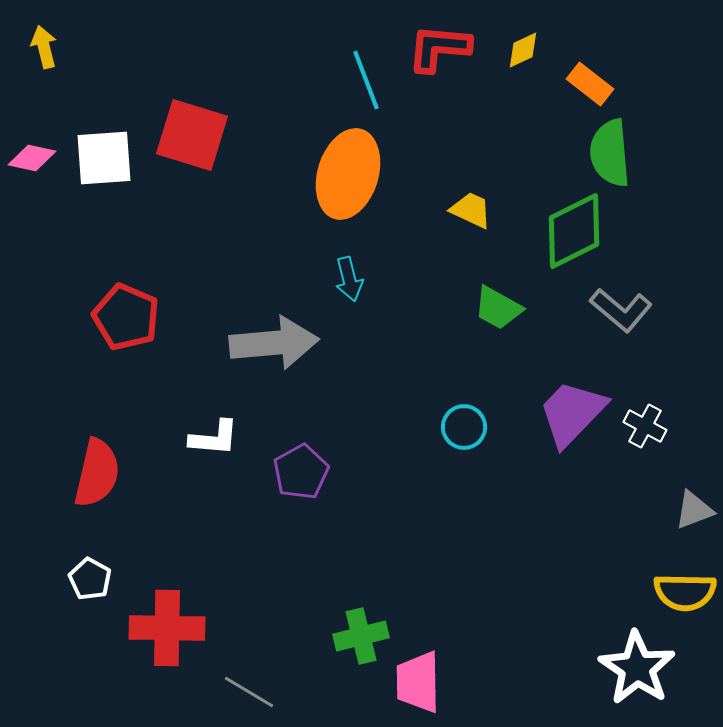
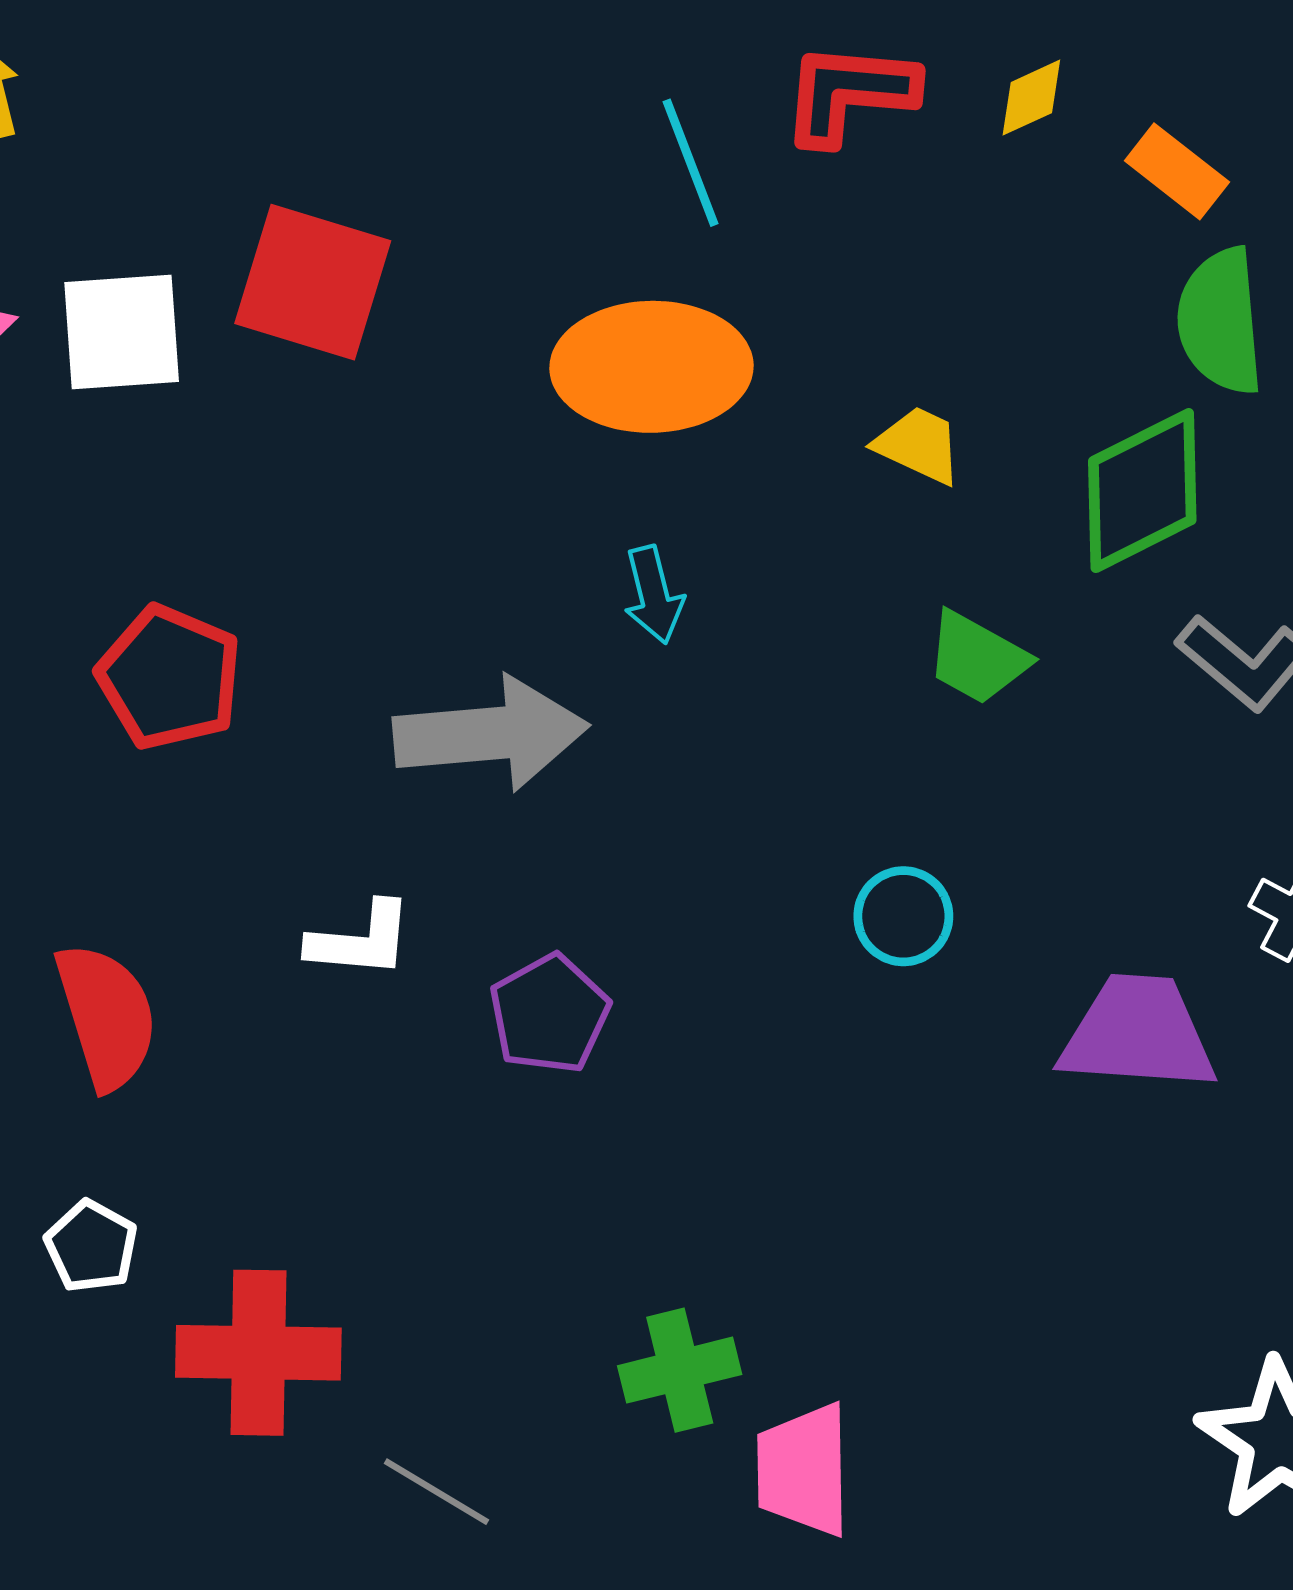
orange ellipse: (348, 174) -> (651, 367), turned 72
purple trapezoid: (572, 413) -> (1138, 1033), moved, turned 50
red semicircle: (97, 473) -> (106, 1016), turned -30

